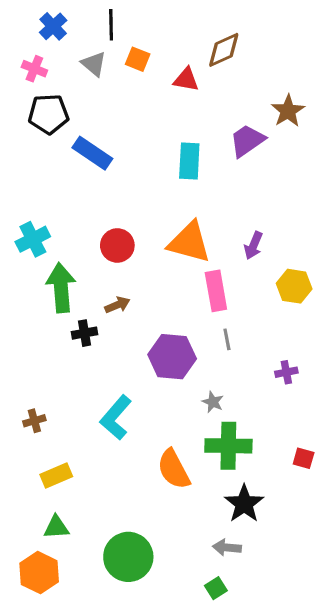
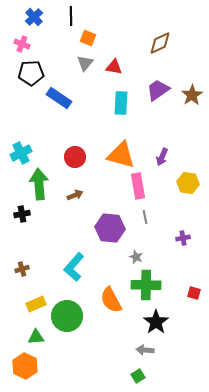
brown diamond: (224, 50) -> (160, 43), moved
gray triangle: (94, 64) -> (85, 63), moved, turned 30
red triangle: (186, 80) -> (114, 67), moved
brown star: (288, 111) -> (192, 95), moved
black cross: (84, 333) -> (22, 214), moved
green circle: (128, 557) -> (67, 316), moved

